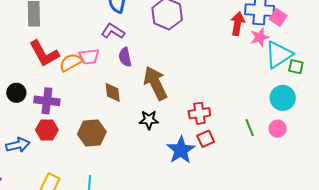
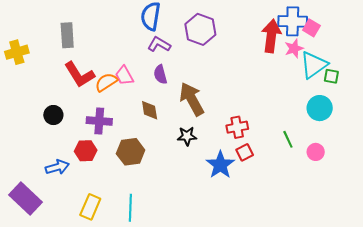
red arrow: (238, 24) -> (271, 36), size x1.4
purple L-shape: (113, 31) -> (159, 44), moved
pink trapezoid: (89, 57) -> (124, 76), turned 70
purple cross: (47, 101) -> (99, 121), moved
pink circle: (278, 129) -> (316, 152), moved

